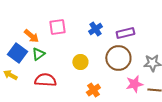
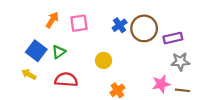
purple rectangle: (125, 33) -> (173, 38), moved
orange arrow: (31, 36) -> (52, 20), moved, turned -98
brown circle: (118, 58) -> (144, 28), moved

